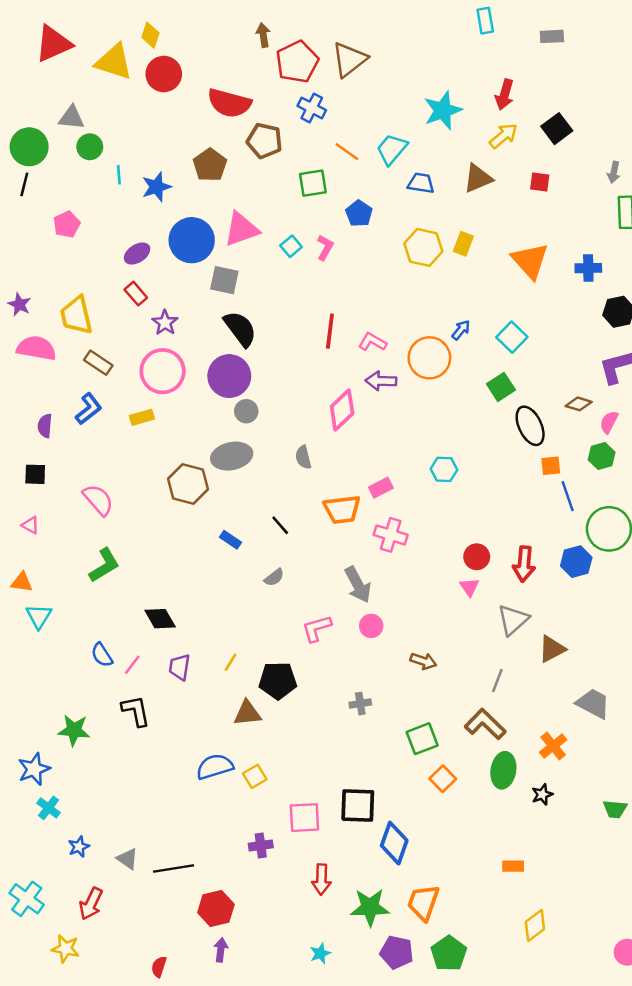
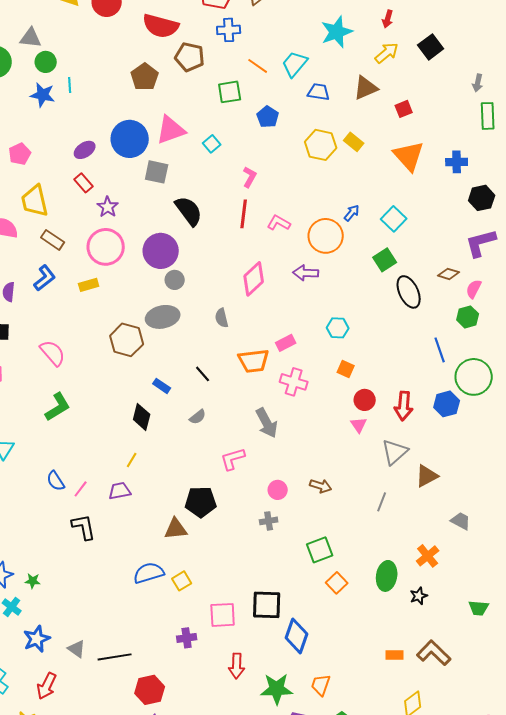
red arrow: (505, 95) -> (388, 19), size x0.7
blue cross: (312, 108) -> (229, 30), turned -30
red square: (540, 182) -> (404, 109), moved, turned -30
blue star: (156, 187) -> (43, 95), moved, turned 30
pink pentagon: (67, 224) -> (20, 154), moved
yellow rectangle: (463, 244) -> (354, 142), turned -72
pink L-shape: (325, 247) -> (250, 177), moved
black semicircle: (240, 329) -> (189, 211), moved
purple arrow: (381, 381) -> (306, 273), moved
orange square: (551, 466) -> (346, 369), moved, turned 30
black diamond: (160, 619) -> (142, 417), moved, turned 44
pink circle: (371, 626) -> (278, 490), moved
yellow line: (230, 662) -> (132, 460), moved
purple trapezoid: (180, 667) -> (120, 491), turned 70
gray trapezoid: (593, 704) -> (461, 521), size x0.7
brown L-shape: (485, 724) -> (434, 653), moved
green star: (74, 730) -> (33, 581), moved, size x0.6
blue star: (79, 847) -> (37, 639), size x1.5
orange trapezoid: (423, 902) -> (321, 685), size x0.7

